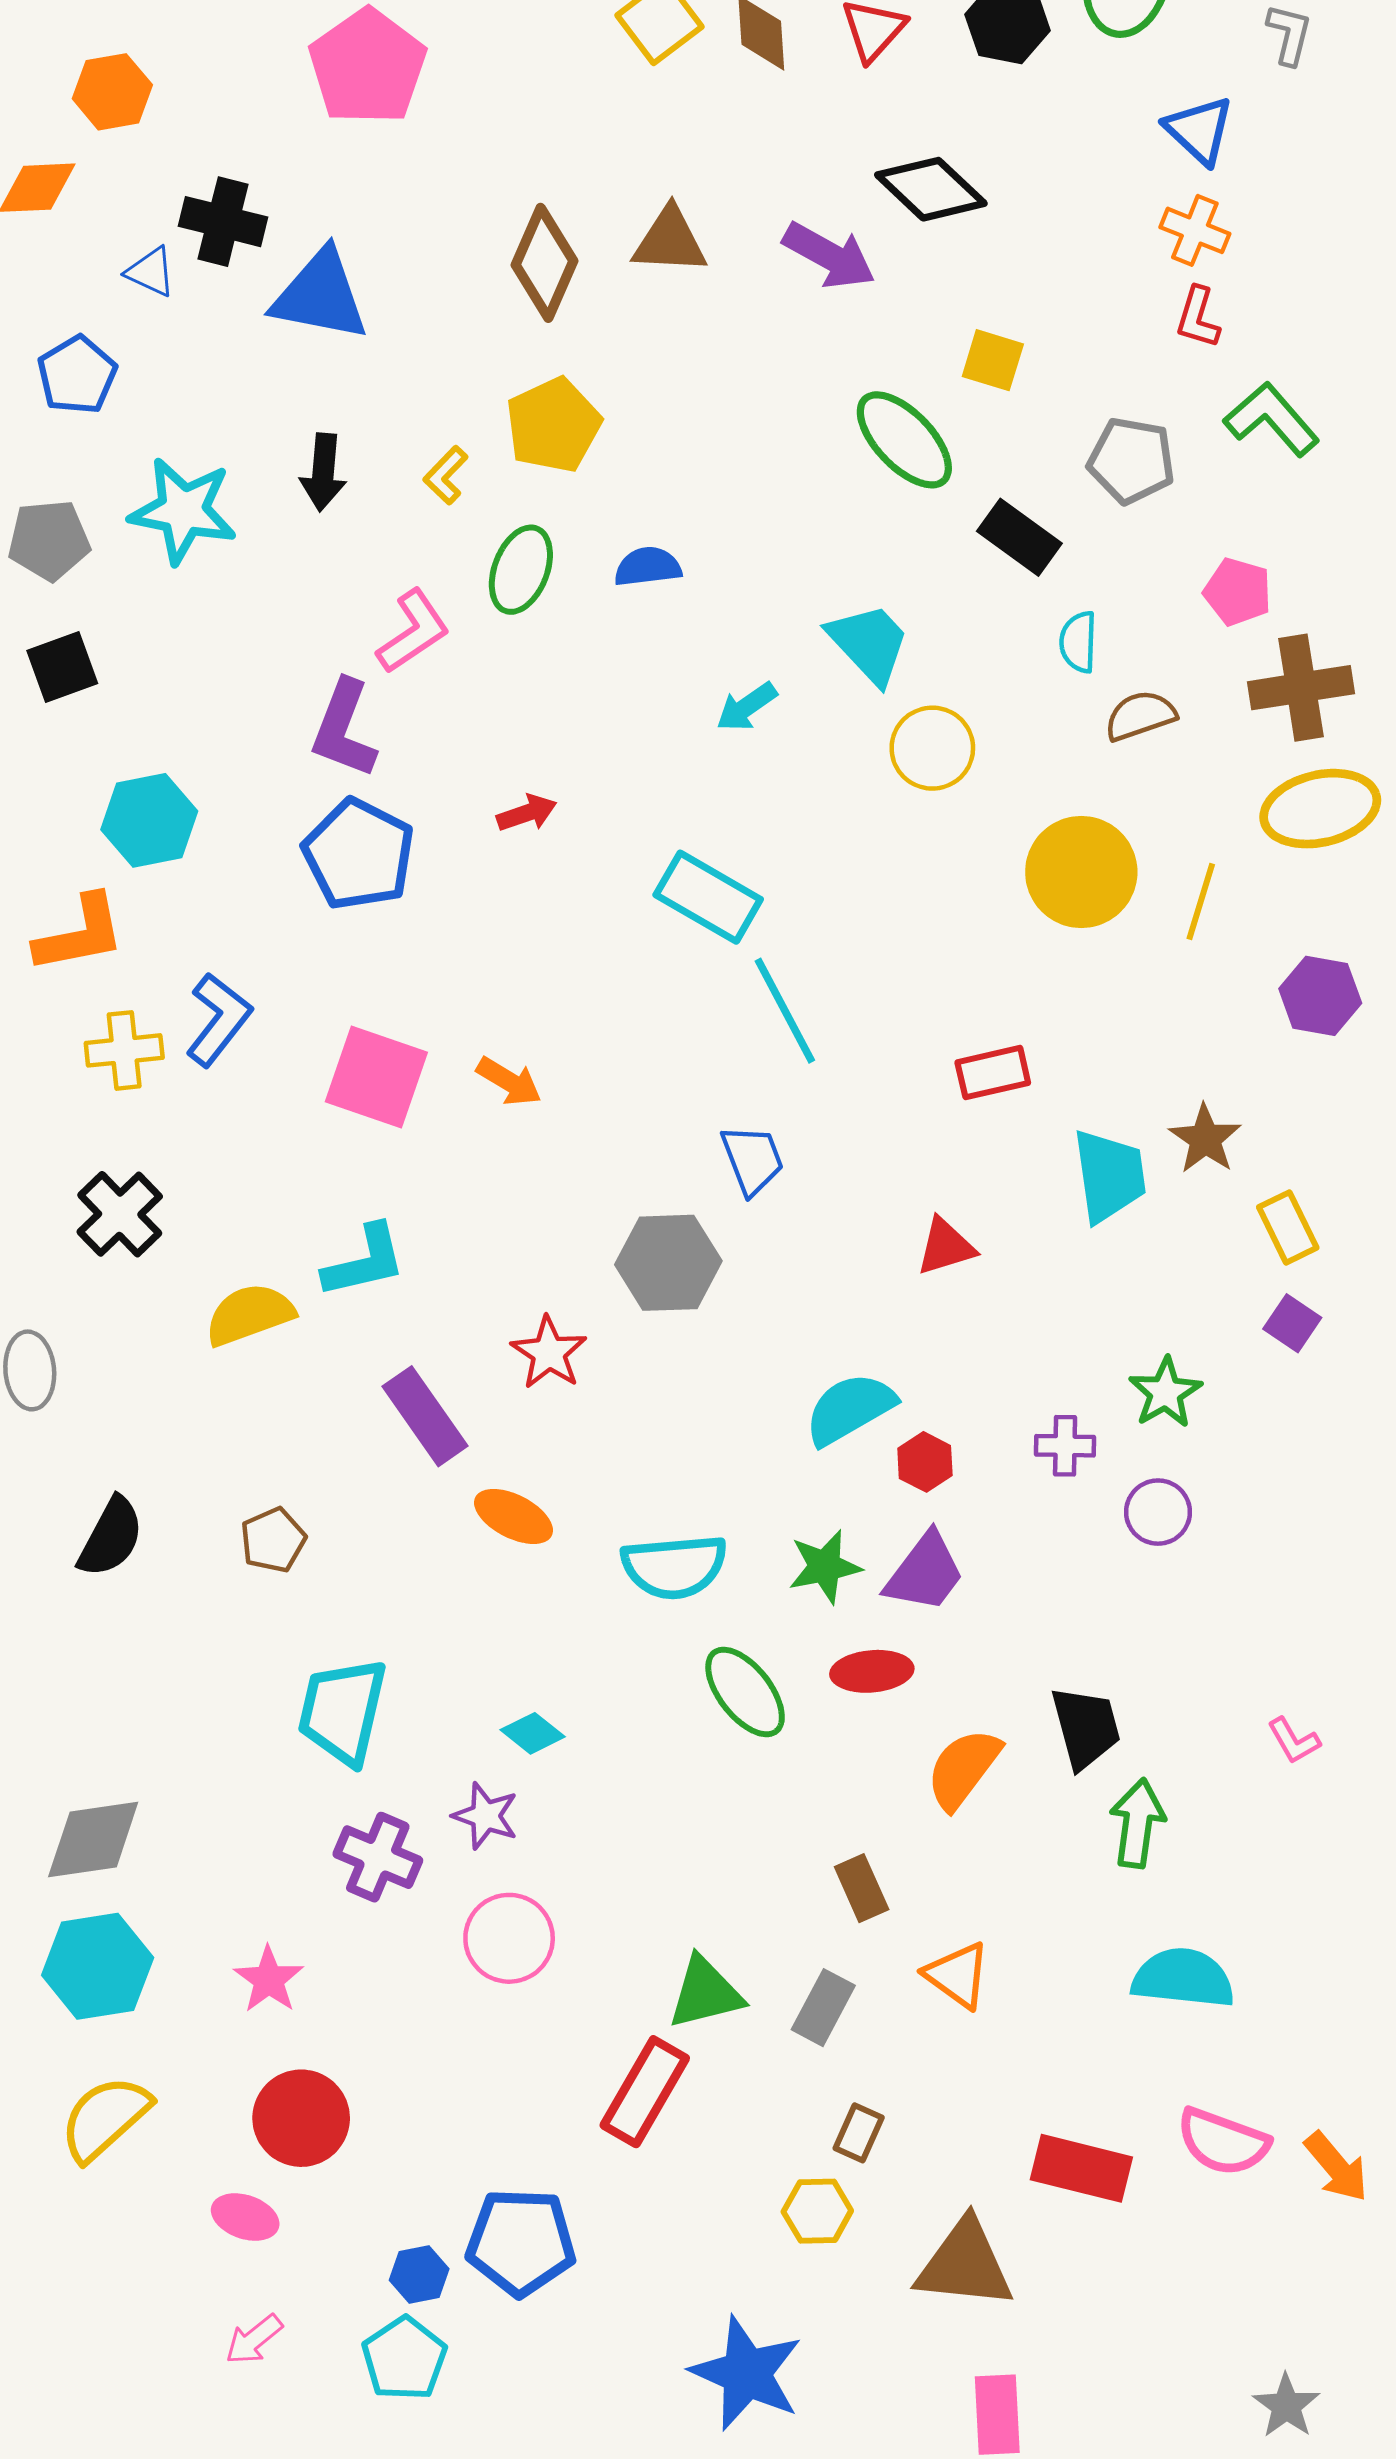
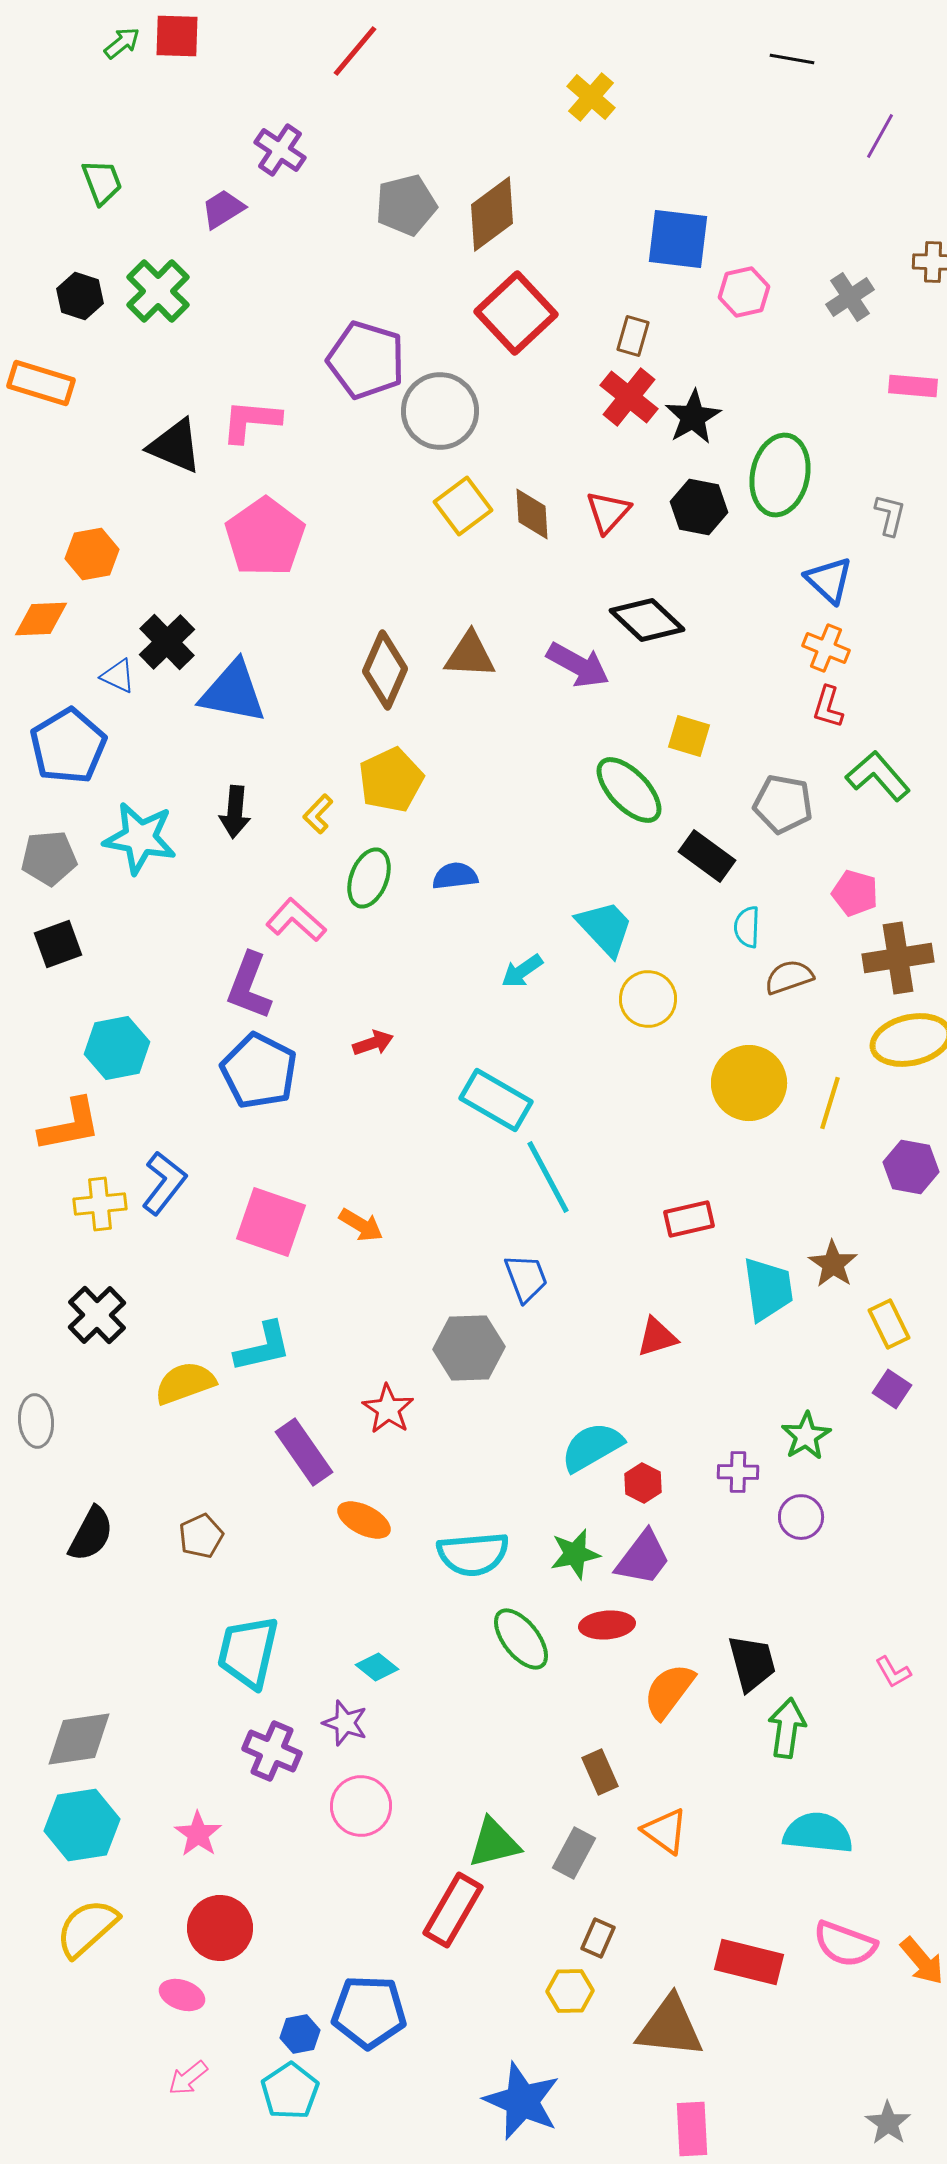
black cross: (223, 222) -> (167, 642), turned 32
blue pentagon: (77, 375) -> (68, 746), size x1.4
pink L-shape: (413, 632) -> (296, 920), turned -104

